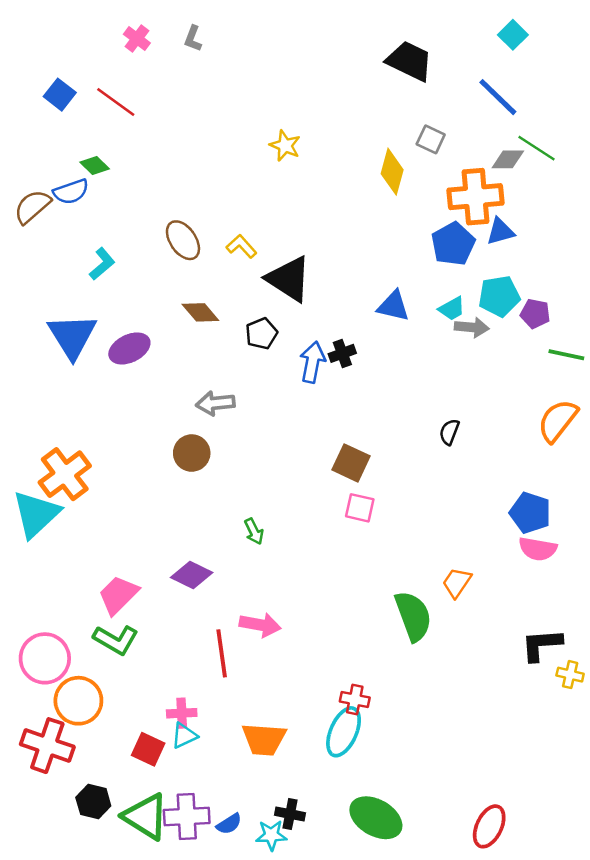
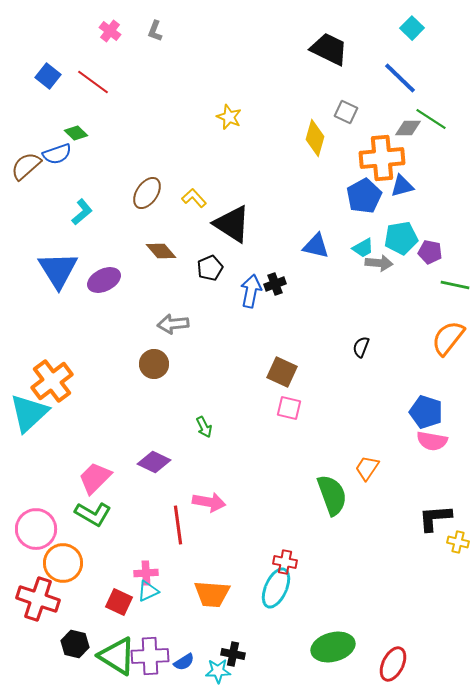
brown ellipse: (183, 240) -> (147, 193), turned 68
green ellipse: (376, 818) -> (333, 647), moved, turned -45

